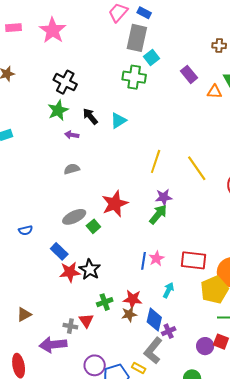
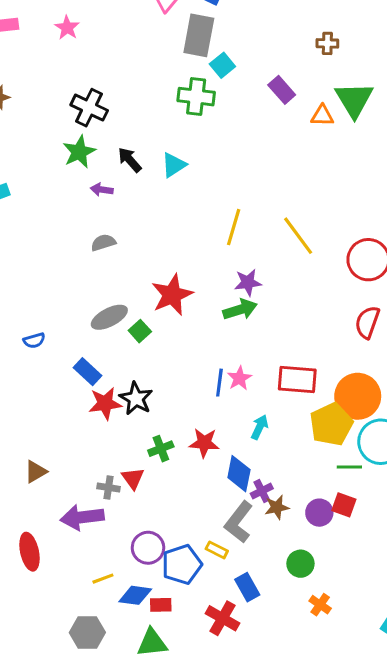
pink star: (53, 30) -> (67, 28), size x0.6
green arrow: (158, 214) -> (240, 309), turned 35
brown star: (129, 314) -> (277, 507), moved

